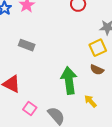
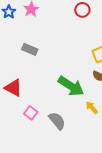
green arrow: (69, 81) -> (71, 86), turned 128

